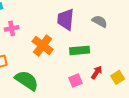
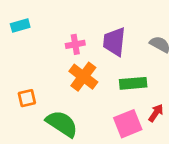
pink cross: (12, 28) -> (75, 44), moved
pink square: (76, 80) -> (128, 124), size x1.5

